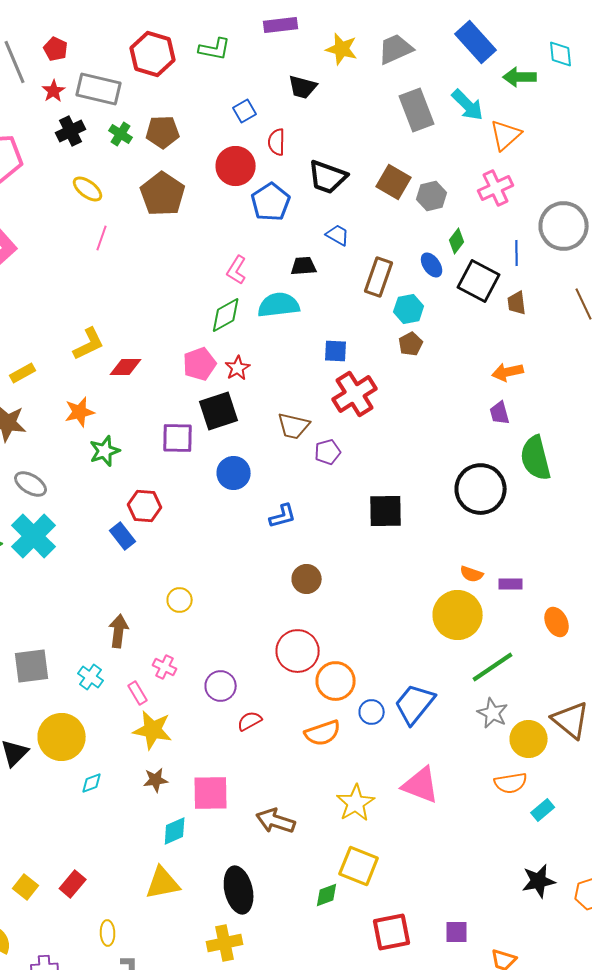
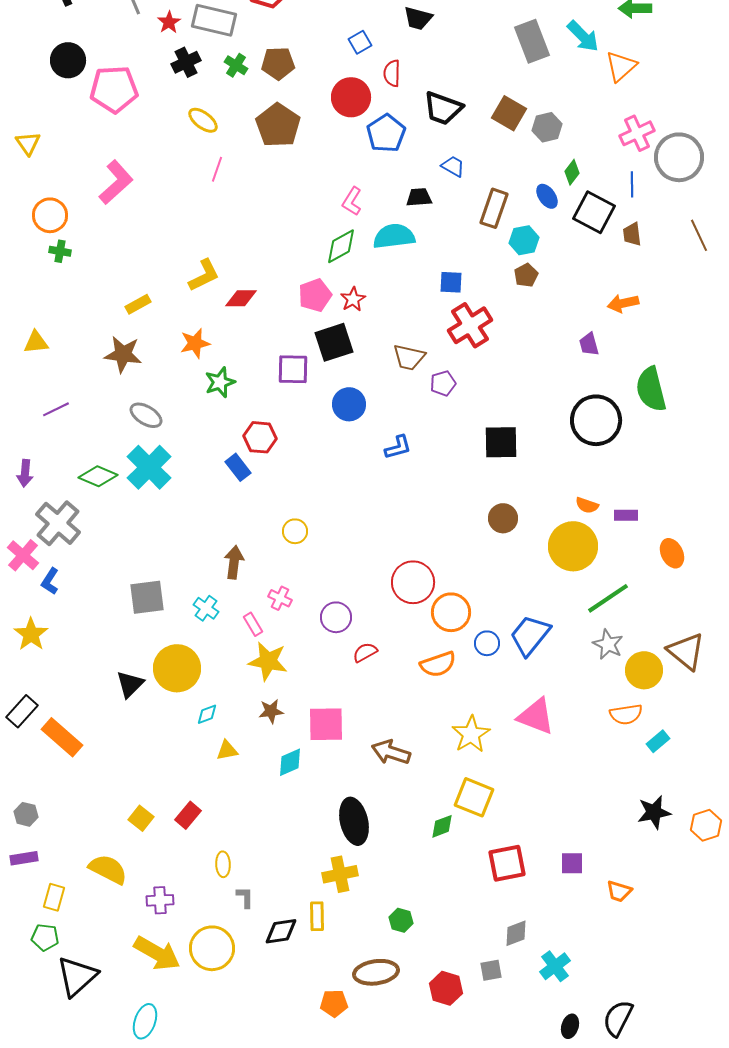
pink cross: (496, 188) -> (637, 133), moved
purple trapezoid: (500, 413) -> (589, 344), moved
brown circle: (307, 579) -> (503, 518), moved
yellow triangle: (163, 883) -> (227, 750), moved, size x0.6

